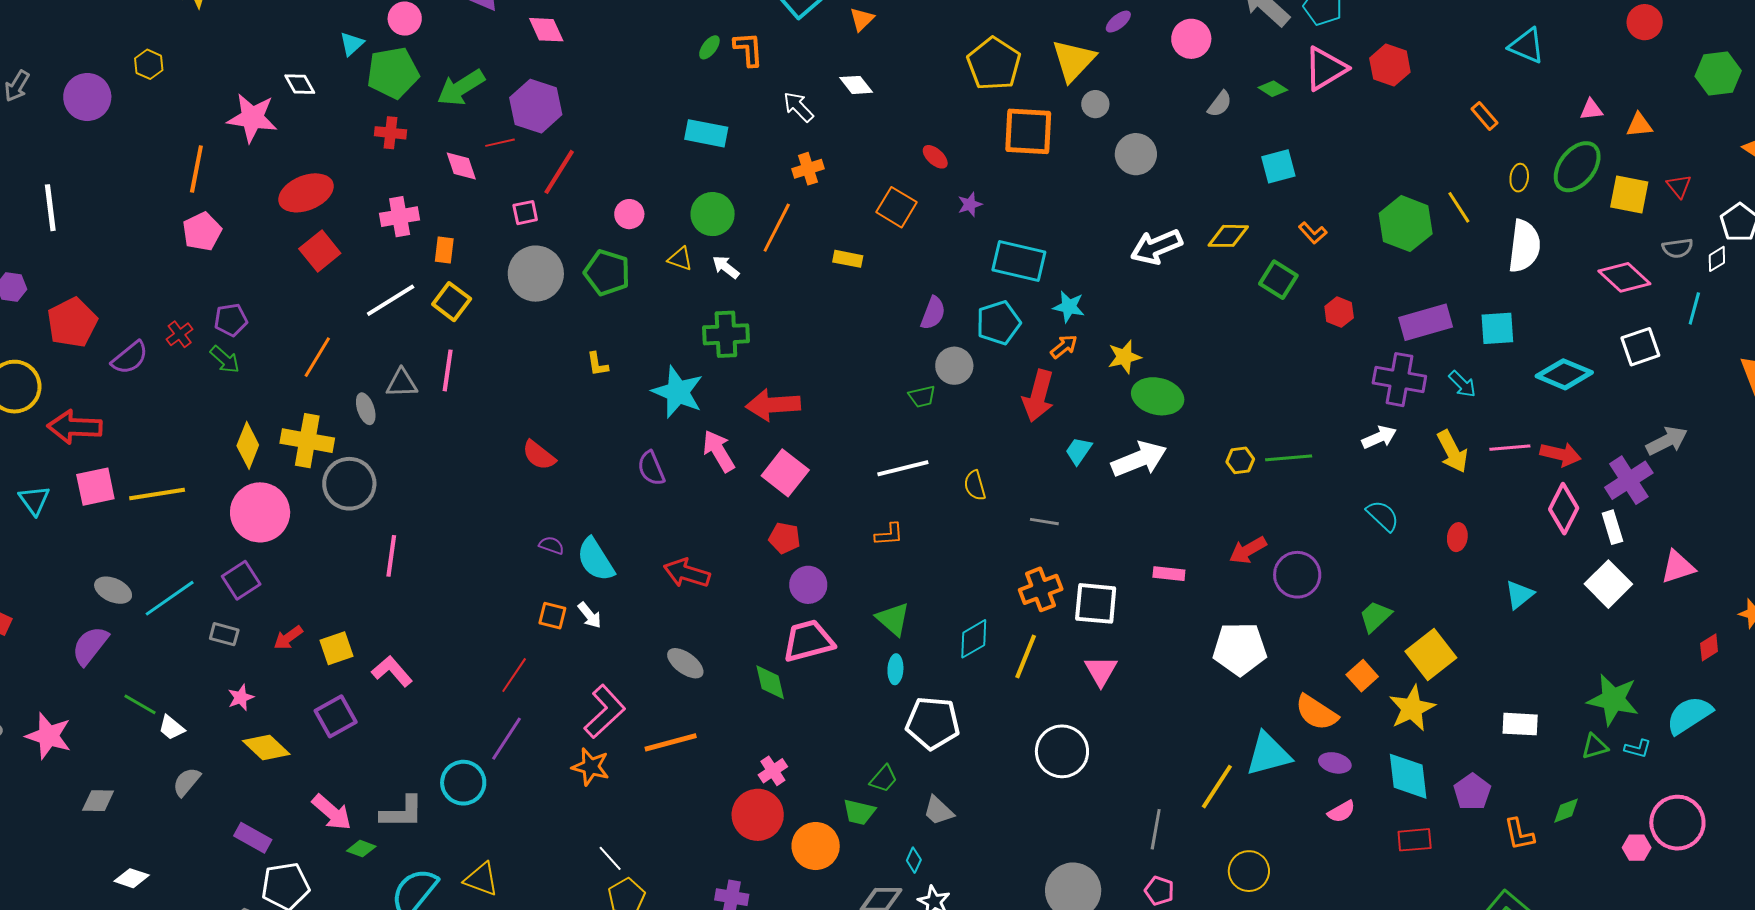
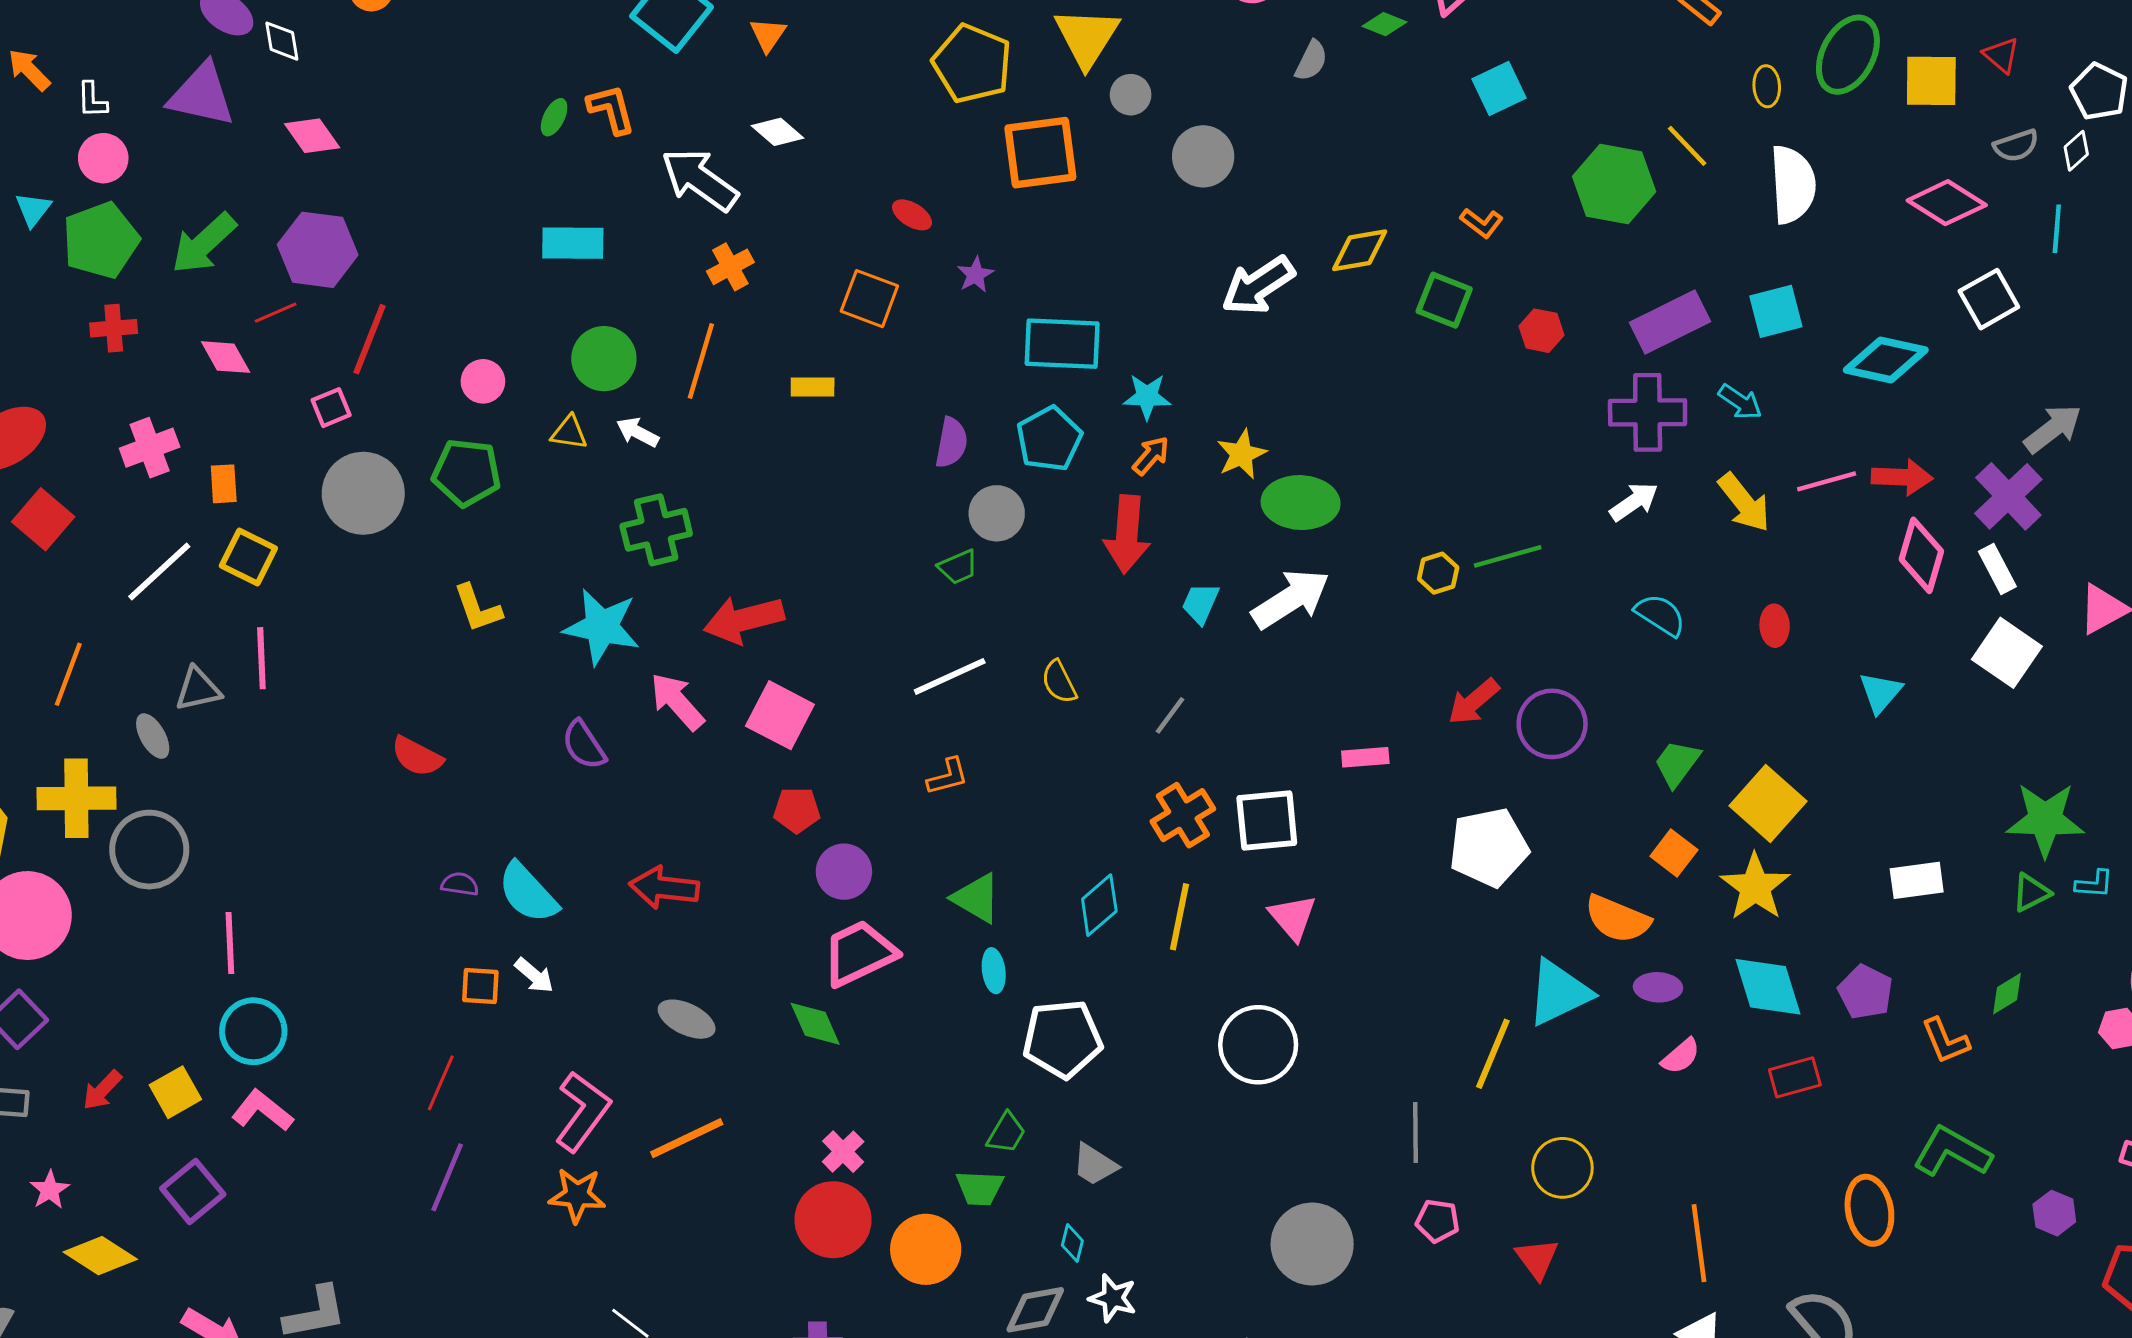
white arrow: (798, 107) -> (700, 180), size x1.6
cyan square: (1278, 166) -> (1499, 88), moved
yellow L-shape: (597, 364) -> (478, 608), size x1.4
gray line: (1044, 522) -> (1170, 715), turned -52
cyan circle: (463, 783) -> (253, 1031), moved

